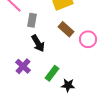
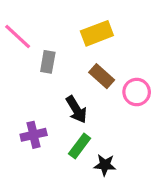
black arrow: (38, 43) -> (76, 109), moved
purple cross: (23, 66) -> (34, 135), turned 35

